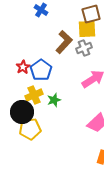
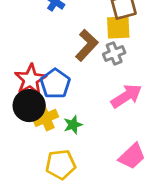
red star: (23, 67) -> (30, 80), size x1.6
black circle: (22, 112) -> (29, 106), moved
yellow pentagon: (30, 129) -> (61, 165), moved

